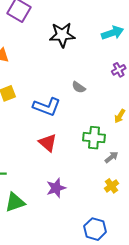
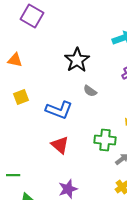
black star: (62, 35) -> (77, 60), moved, turned -30

